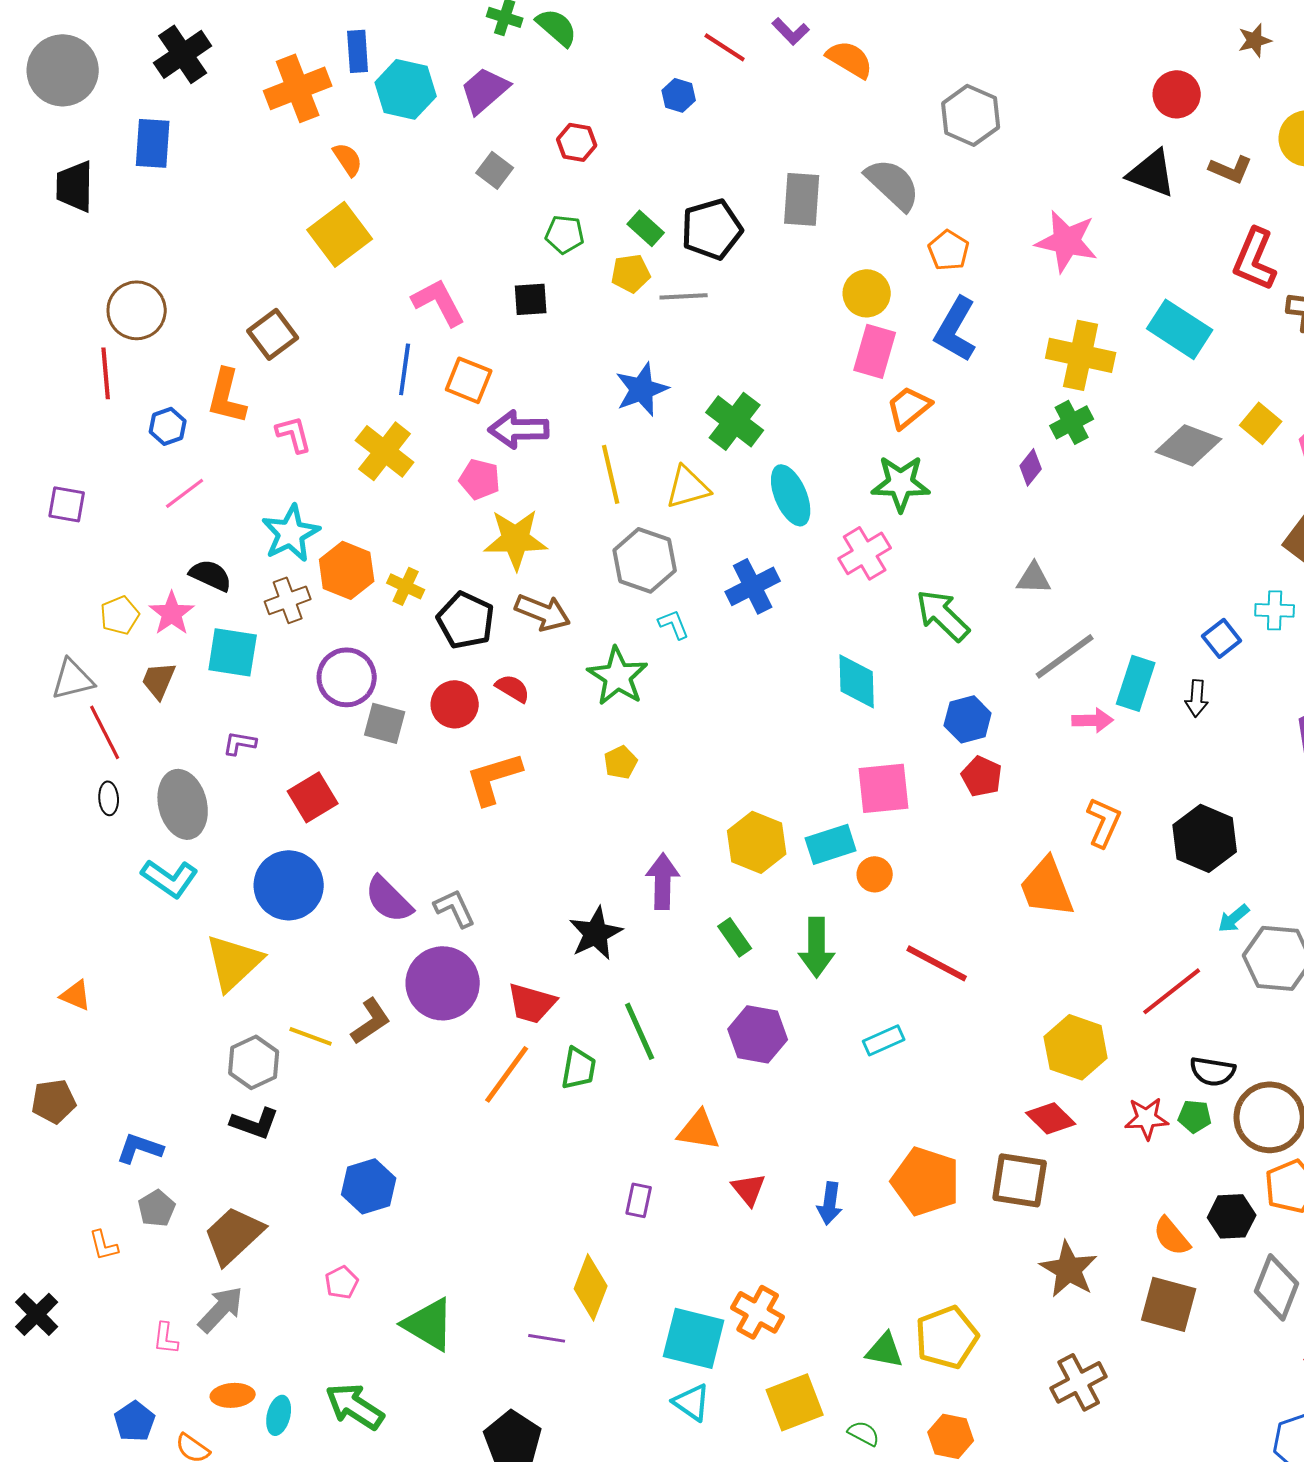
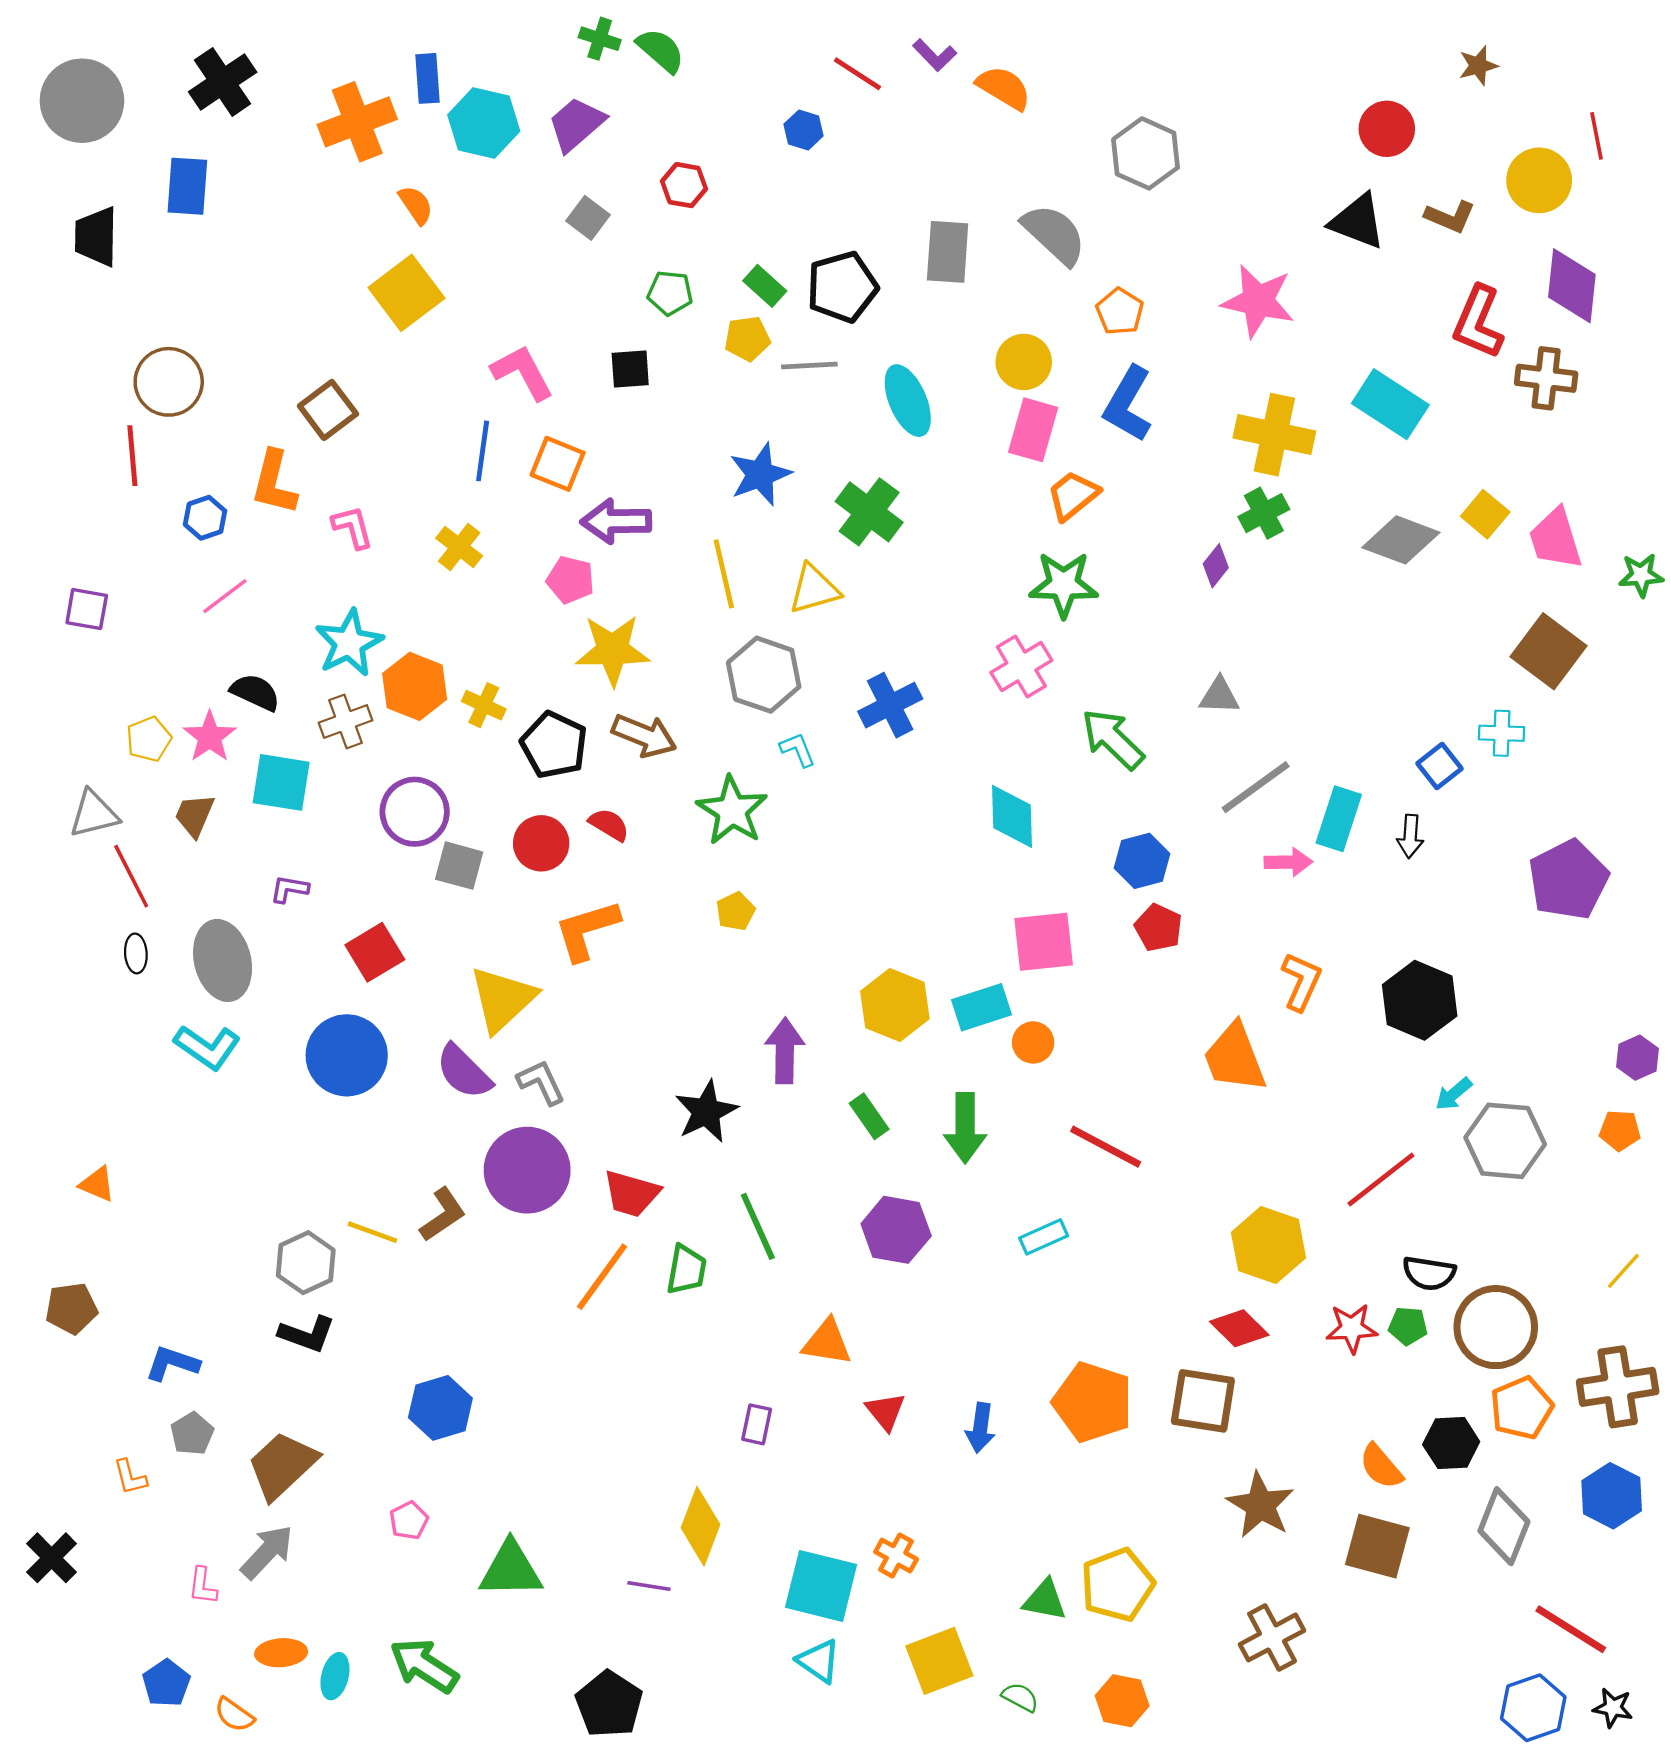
yellow cross: (385, 451) -> (459, 547), size x0.7
cyan ellipse: (791, 495) -> (908, 401), moved
yellow triangle: (234, 962) -> (502, 999), moved
orange cross: (758, 1312) -> (896, 1555), size x0.7
green triangle: (429, 1324) -> (511, 1570), turned -32

